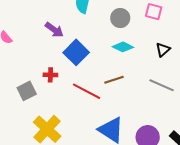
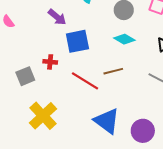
blue square: (76, 52) -> (77, 41), turned 30

